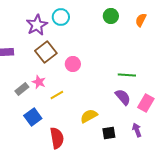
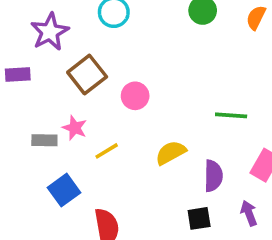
purple star: (37, 25) -> (50, 32), moved
gray rectangle: (22, 89) -> (44, 140), turned 40
purple semicircle: (123, 97) -> (213, 176), moved, turned 42
yellow semicircle: (89, 116) -> (171, 153), moved

